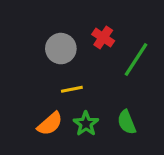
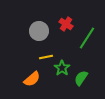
green semicircle: (127, 122) -> (81, 78), turned 56
green star: (86, 124) -> (62, 68), moved

